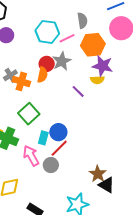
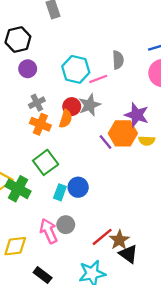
orange hexagon: (93, 45) -> (123, 133), moved
gray cross: (10, 75) -> (37, 103), moved
yellow semicircle: (97, 80) -> (147, 141), moved
red line: (59, 148) -> (102, 237), moved
pink arrow: (31, 156) -> (49, 231), moved

